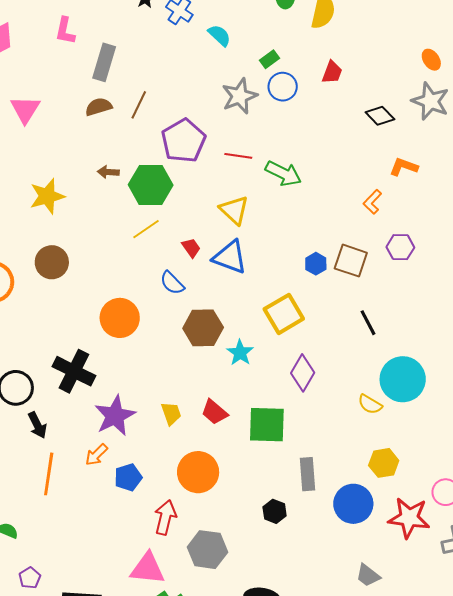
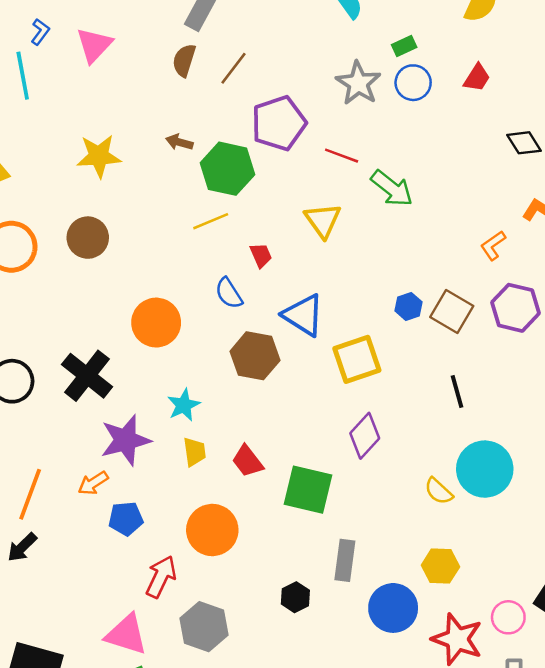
gray star: (240, 96) -> (358, 83), turned -30
brown semicircle: (99, 107) -> (184, 60), turned -68
purple hexagon: (400, 247) -> (515, 308), size x1.4
blue triangle: (230, 257) -> (303, 315), moved
cyan star: (240, 353) -> (184, 405), moved
black arrow: (37, 425) -> (22, 547), moved, turned 60

